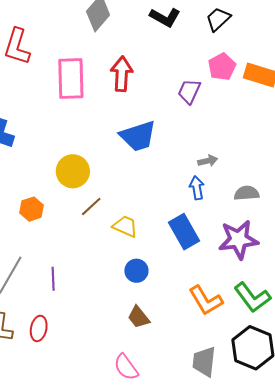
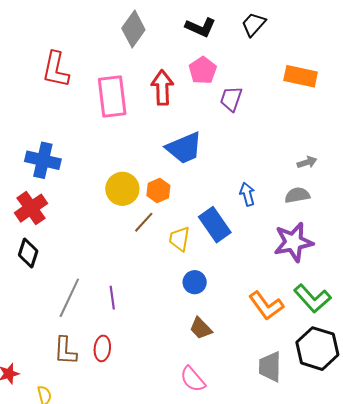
pink pentagon: (222, 67) -> (203, 70), moved
gray arrow: (208, 161) -> (307, 162), moved
orange hexagon: (32, 209) -> (158, 190), moved
yellow trapezoid: (125, 226) -> (179, 239), turned -100
blue rectangle: (184, 232) -> (215, 225), moved

